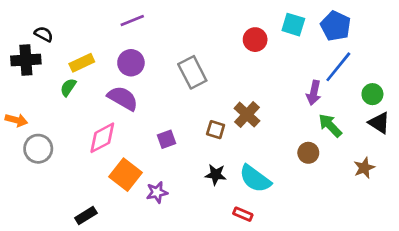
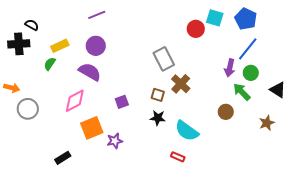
red circle: (255, 40) -> (196, 29), moved
gray rectangle: (192, 72) -> (164, 59), moved
green circle: (372, 94) -> (251, 73), moved
orange square: (126, 175) -> (92, 128), turned 30
black star: (216, 175) -> (158, 118), moved

